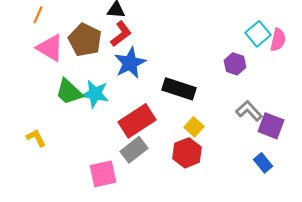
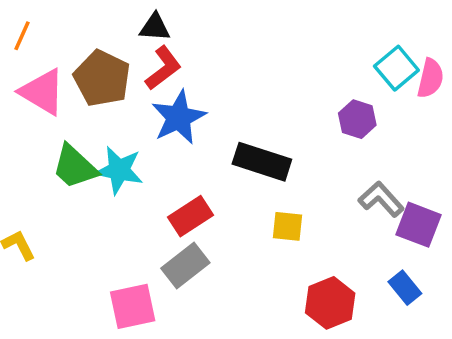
red rectangle: (137, 121) -> (190, 216), size x0.7
yellow square: (194, 127) -> (288, 226), turned -36
red hexagon: (187, 153) -> (330, 303), moved

